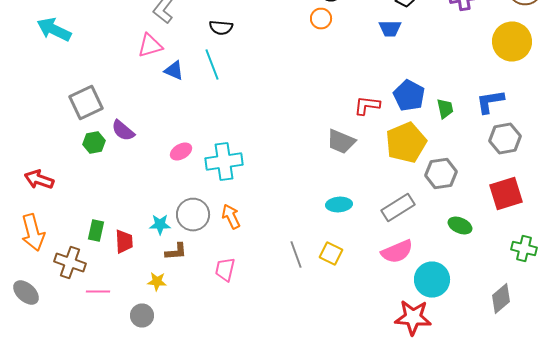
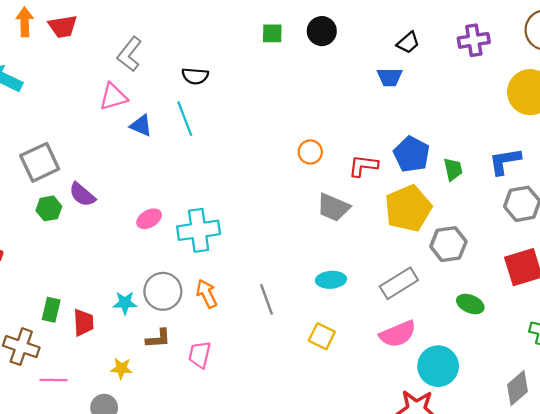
orange circle: (321, 18) -> (310, 152), moved
brown L-shape: (176, 252) -> (158, 339), moved
gray line: (296, 254) -> (266, 299), moved

